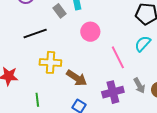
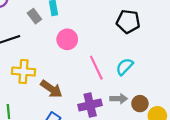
cyan semicircle: (143, 44) -> (125, 67), moved
gray arrow: (139, 86) -> (119, 99), turned -63

